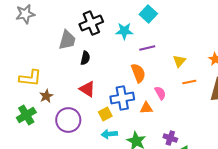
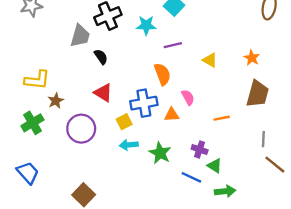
black semicircle: (85, 58) -> (101, 57), turned -48
yellow triangle: (179, 61) -> (210, 60), turned -40
orange line: (189, 82) -> (222, 118), moved

